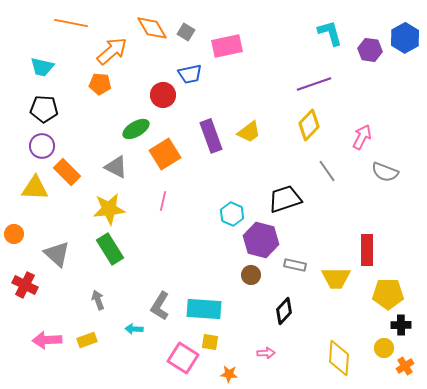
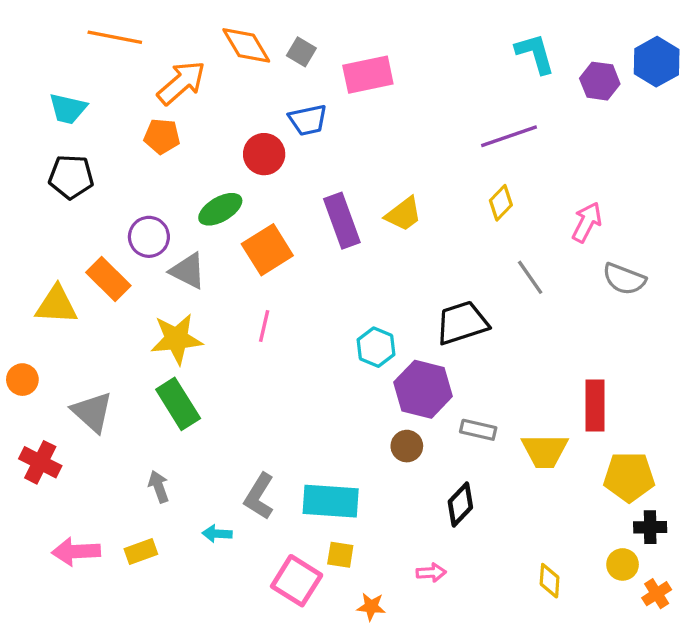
yellow diamond: (309, 125) -> (501, 203), size x0.7
purple circle: (42, 146) -> (149, 237), moved
yellow diamond: (339, 358) -> (550, 581), size x0.6

